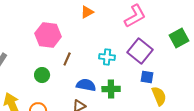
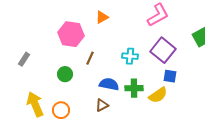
orange triangle: (87, 12) -> (102, 17), moved
yellow semicircle: (159, 96) -> (158, 95), moved, turned 78

